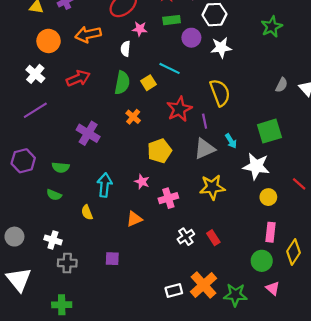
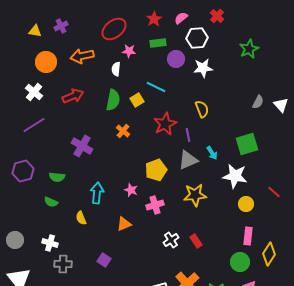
yellow semicircle: (220, 93) -> (202, 109), size x0.7
yellow pentagon: (160, 151) -> (156, 170), moved
purple square: (112, 259) -> (104, 260), turned 32

